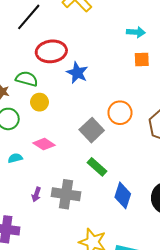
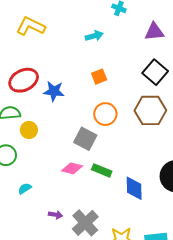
orange square: (142, 59) -> (99, 77), moved
pink diamond: (44, 144) -> (72, 168), moved
purple arrow: (36, 194) -> (55, 215), turned -80
gray cross: (66, 194) -> (85, 223), moved, turned -32

